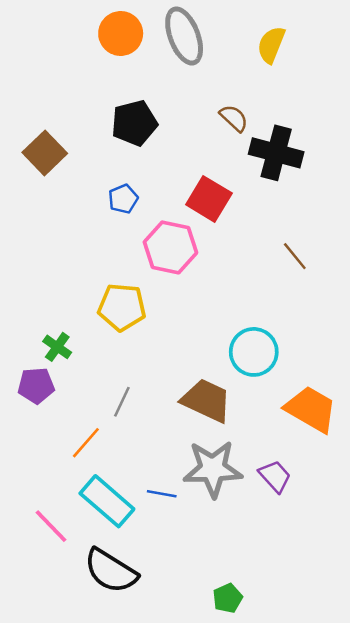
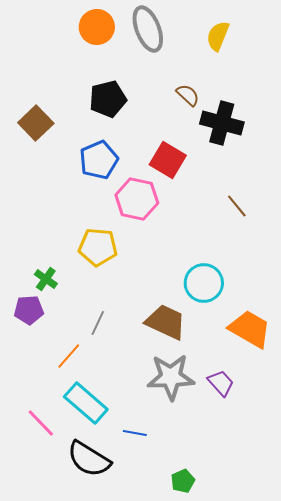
blue pentagon: (123, 199) -> (99, 160), size x1.6
blue line: (162, 494) -> (135, 433), moved

